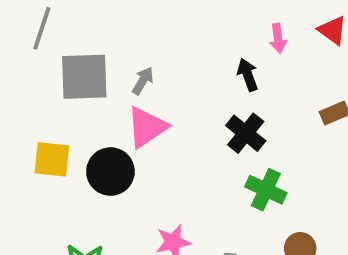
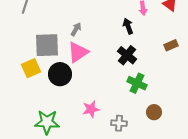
gray square: (84, 77) -> (47, 45), moved
yellow square: (52, 159) -> (31, 68), turned -30

